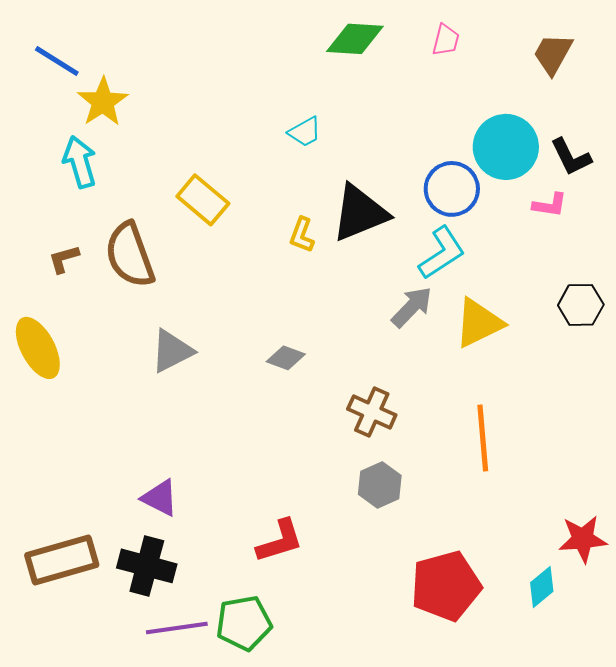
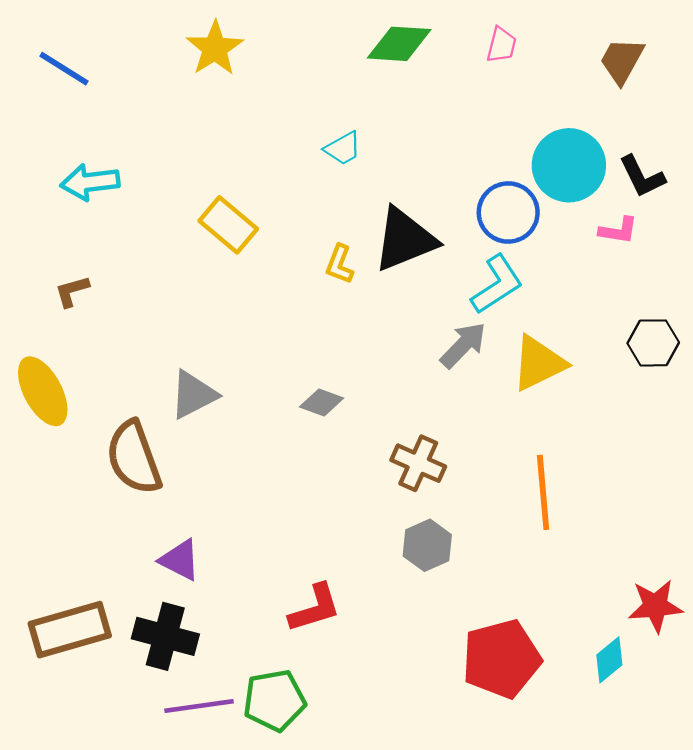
yellow star: (103, 102) -> (215, 48), moved
cyan arrow: (80, 162) -> (90, 182), turned -81
brown semicircle: (130, 255) -> (134, 458), moved

